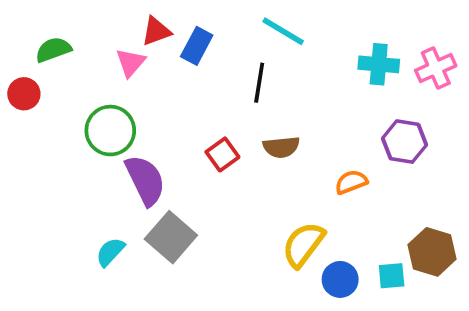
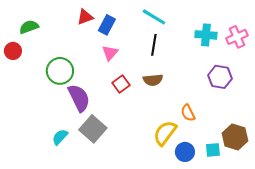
pink triangle: (131, 63) -> (110, 53), moved
black line: (259, 83) -> (154, 45), moved
orange semicircle: (351, 182) -> (188, 113), moved, turned -96

